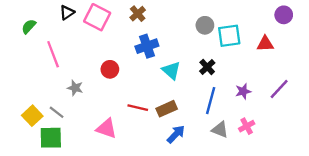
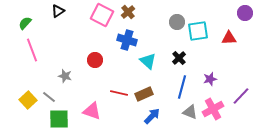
brown cross: (138, 14) -> (128, 12), moved
pink square: (97, 17) -> (102, 15), moved
blue cross: (147, 46) -> (127, 40), turned 36
pink line: (53, 54) -> (32, 50), moved
purple line: (279, 89) -> (241, 96), moved
pink cross: (247, 126) -> (213, 109), size x1.5
green square: (51, 138) -> (59, 119), moved

